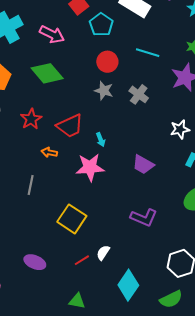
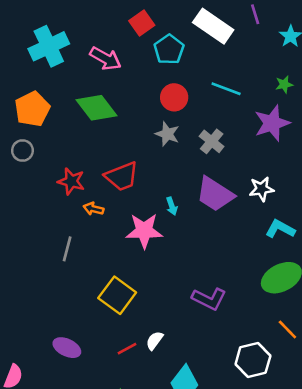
red star: (31, 119) -> (71, 181), moved, turned -30
cyan arrow: (101, 140) -> (172, 206), moved
purple trapezoid: (143, 165) -> (215, 194), moved, size x1.4

